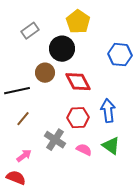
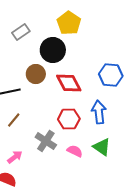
blue hexagon: (120, 55) -> (111, 75), moved

